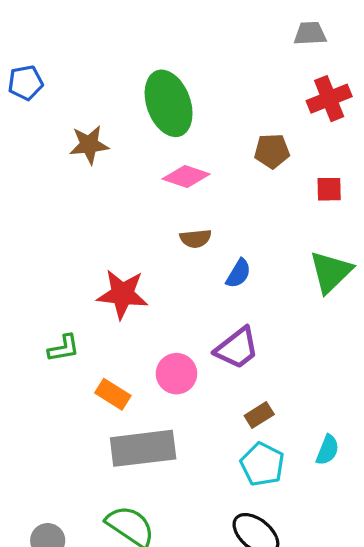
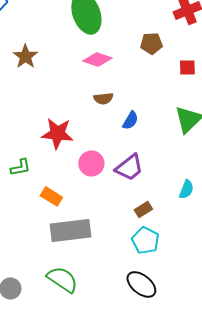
brown star: (89, 145) -> (25, 56), moved, turned -30
pink circle: (176, 374) -> (91, 163), moved
cyan semicircle: (328, 450) -> (186, 189), moved

